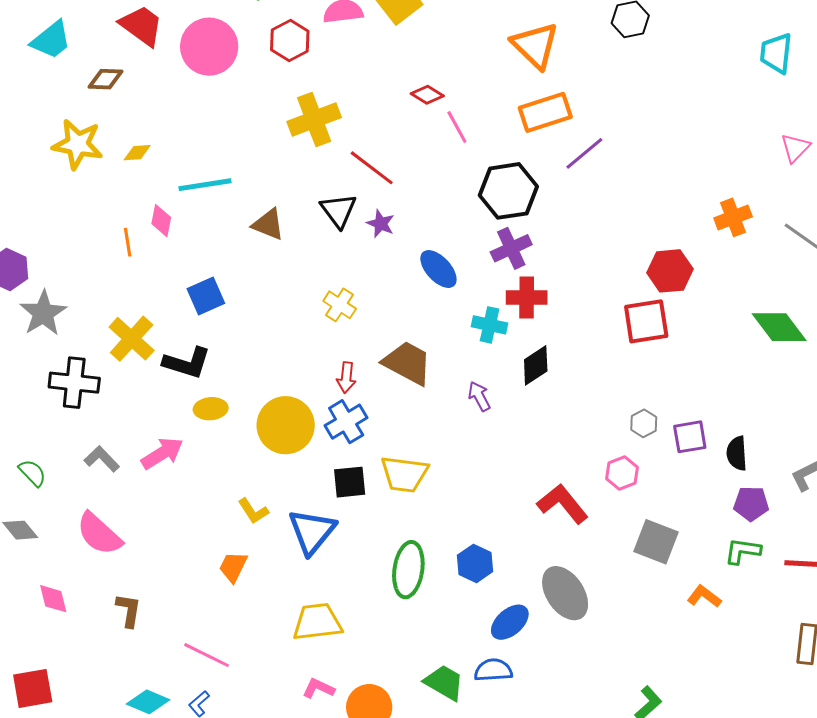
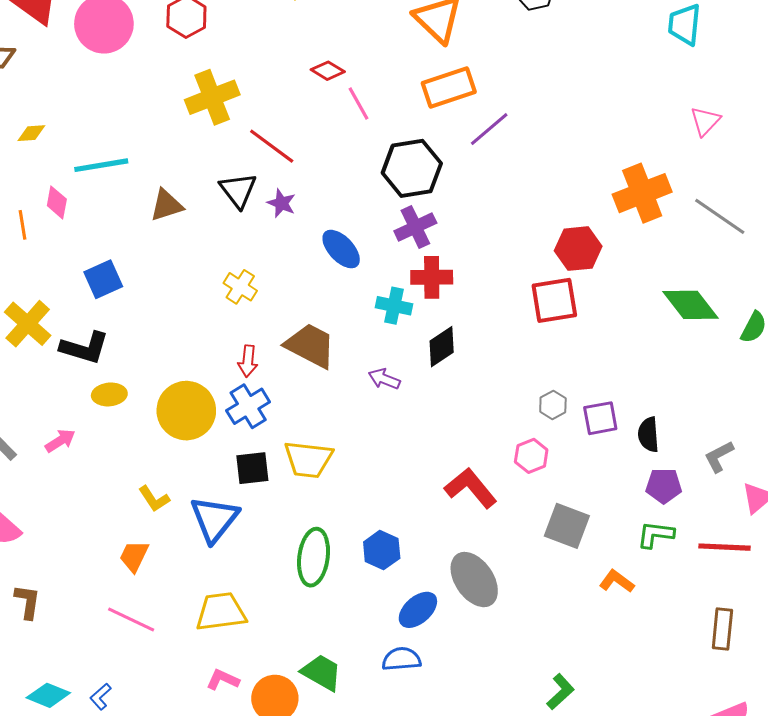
orange cross: (733, 217) -> (642, 193), size x1.5
brown triangle: (268, 224) -> (166, 205), turned -39
purple arrow: (479, 396) -> (384, 379), turned -40
pink arrow: (162, 453) -> (60, 441), size x0.7
pink line: (207, 655) -> (131, 619), moved
green trapezoid: (444, 683) -> (322, 673), moved

